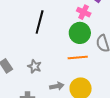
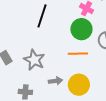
gray star: (34, 66) -> (34, 60), size x1.5

